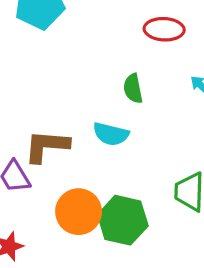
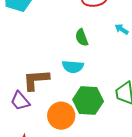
green hexagon: (123, 220) -> (88, 100), moved

